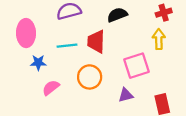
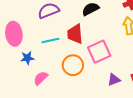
pink square: (137, 66) -> (99, 52), moved
purple triangle: (126, 95) -> (114, 80), moved

